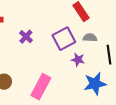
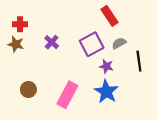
gray semicircle: (90, 38) -> (119, 43), turned -32
blue star: (95, 84) -> (106, 92), moved, turned -30

